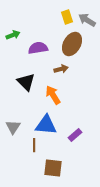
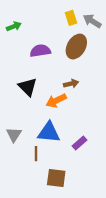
green arrow: (13, 35) -> (14, 26), moved
brown arrow: (61, 69) -> (71, 84), moved
orange arrow: (53, 95) -> (56, 101), turned -84

